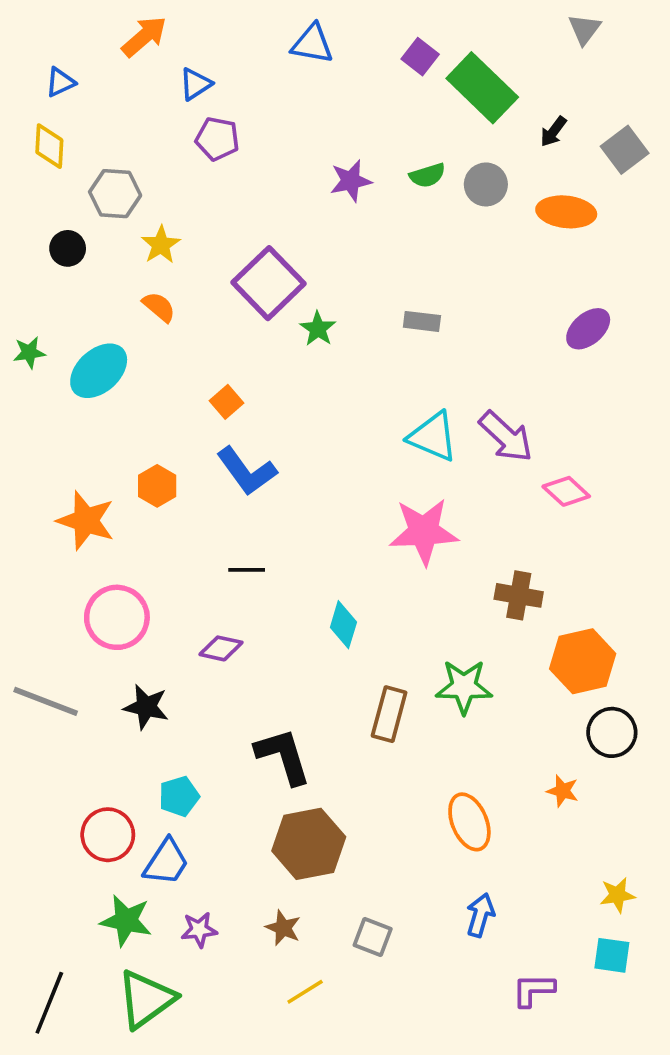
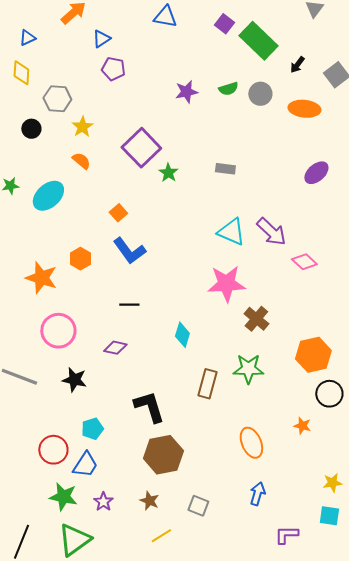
brown cross: (519, 595) -> (256, 319), moved, turned 30
purple star: (199, 930) -> (103, 502), turned -30

